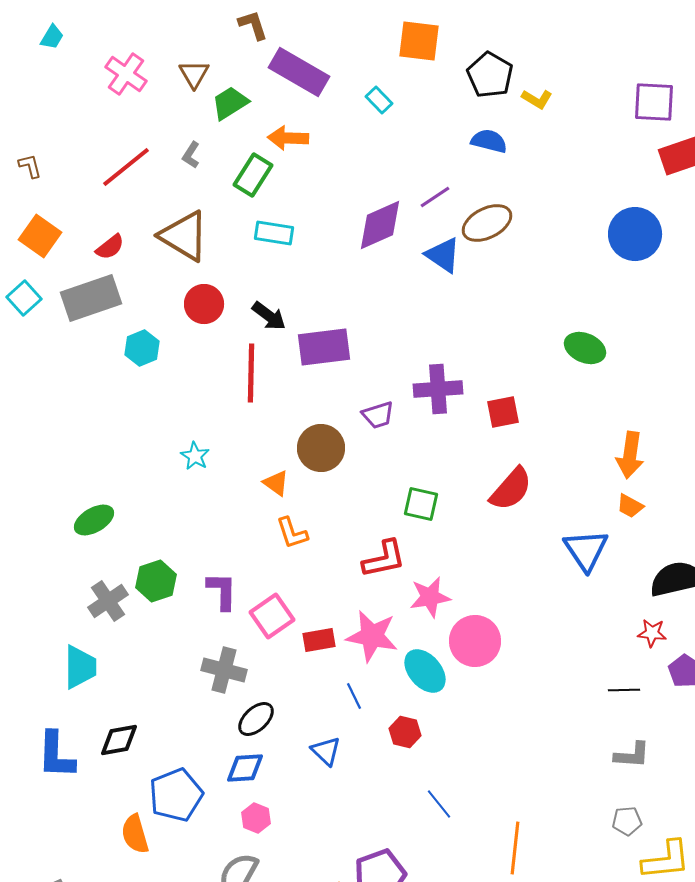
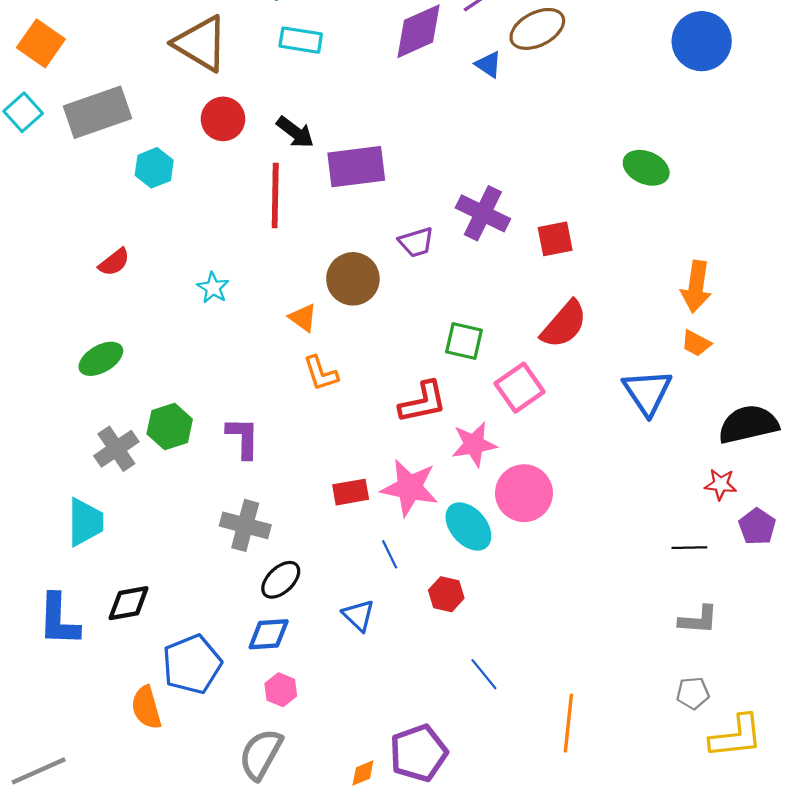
red semicircle: (110, 247) -> (114, 262), moved
blue triangle: (443, 255) -> (488, 64), size x0.7
purple cross: (438, 389) -> (483, 213), turned 30
pink square: (272, 616) -> (520, 388), moved

